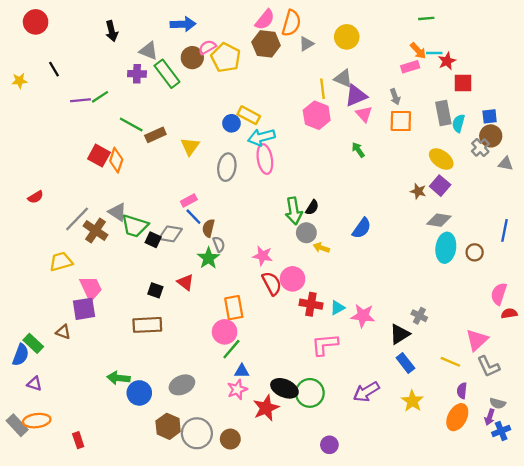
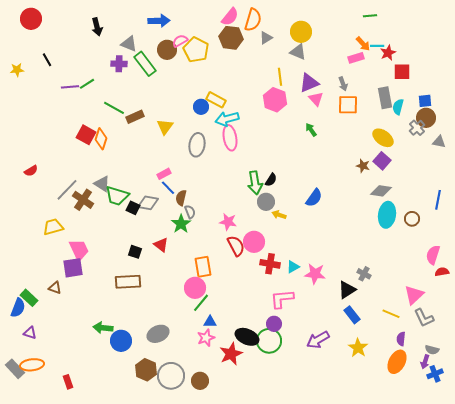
gray triangle: (343, 78) -> (298, 52), moved
purple circle: (329, 445) -> (274, 324), moved

